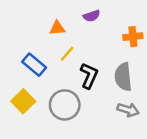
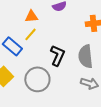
yellow line: (67, 54) -> (30, 34), moved

